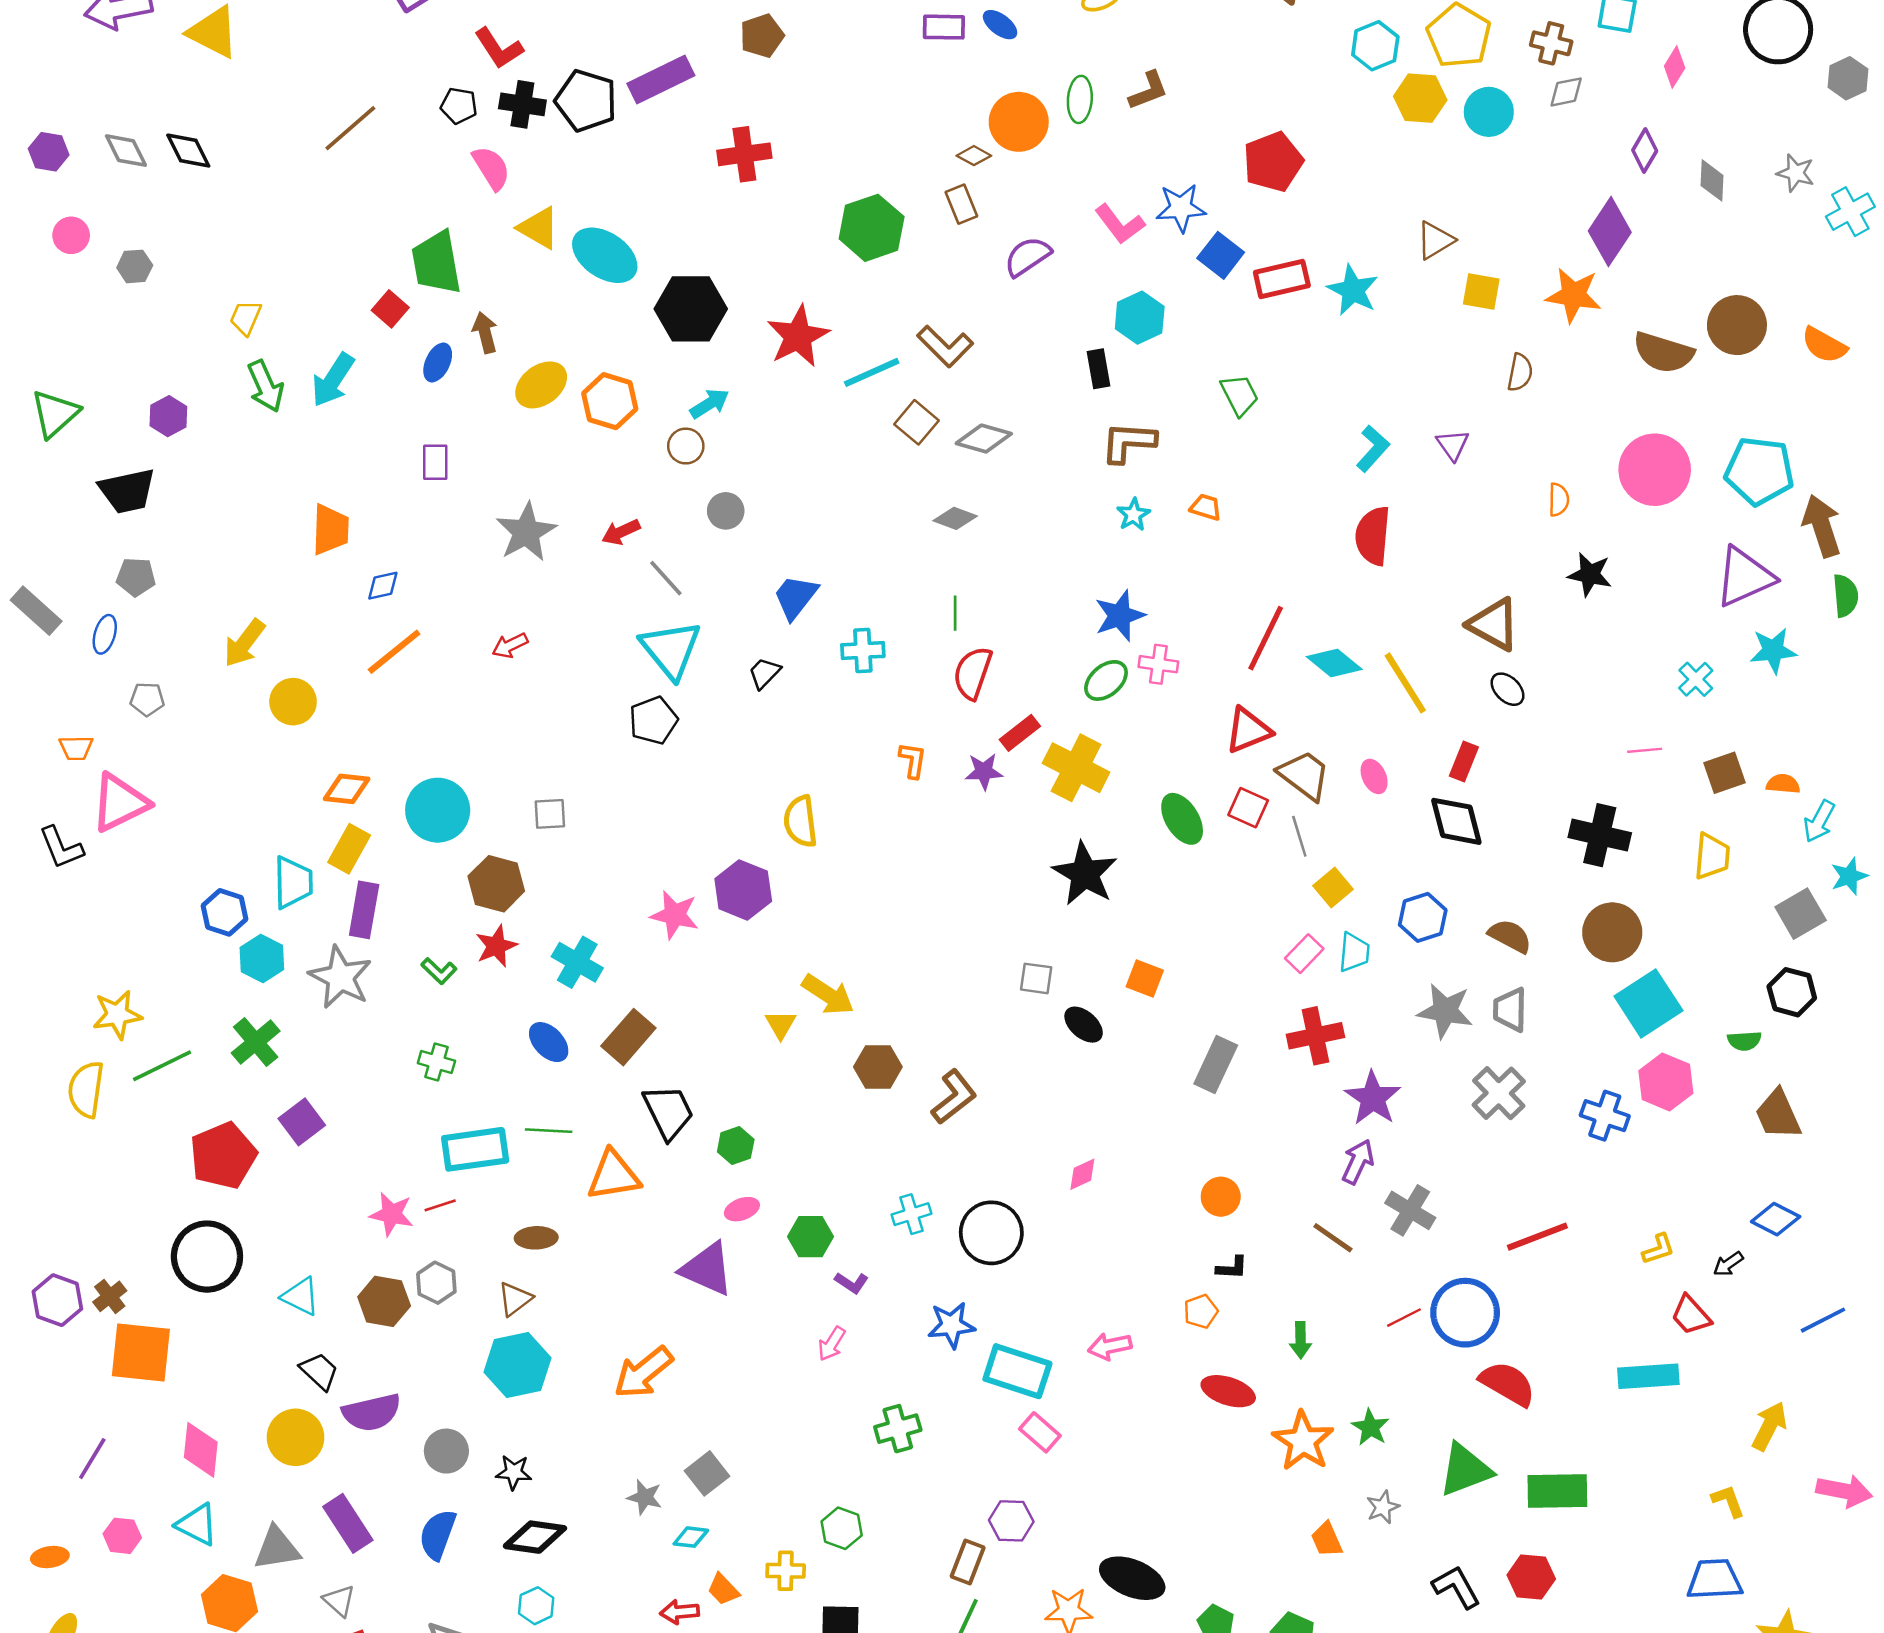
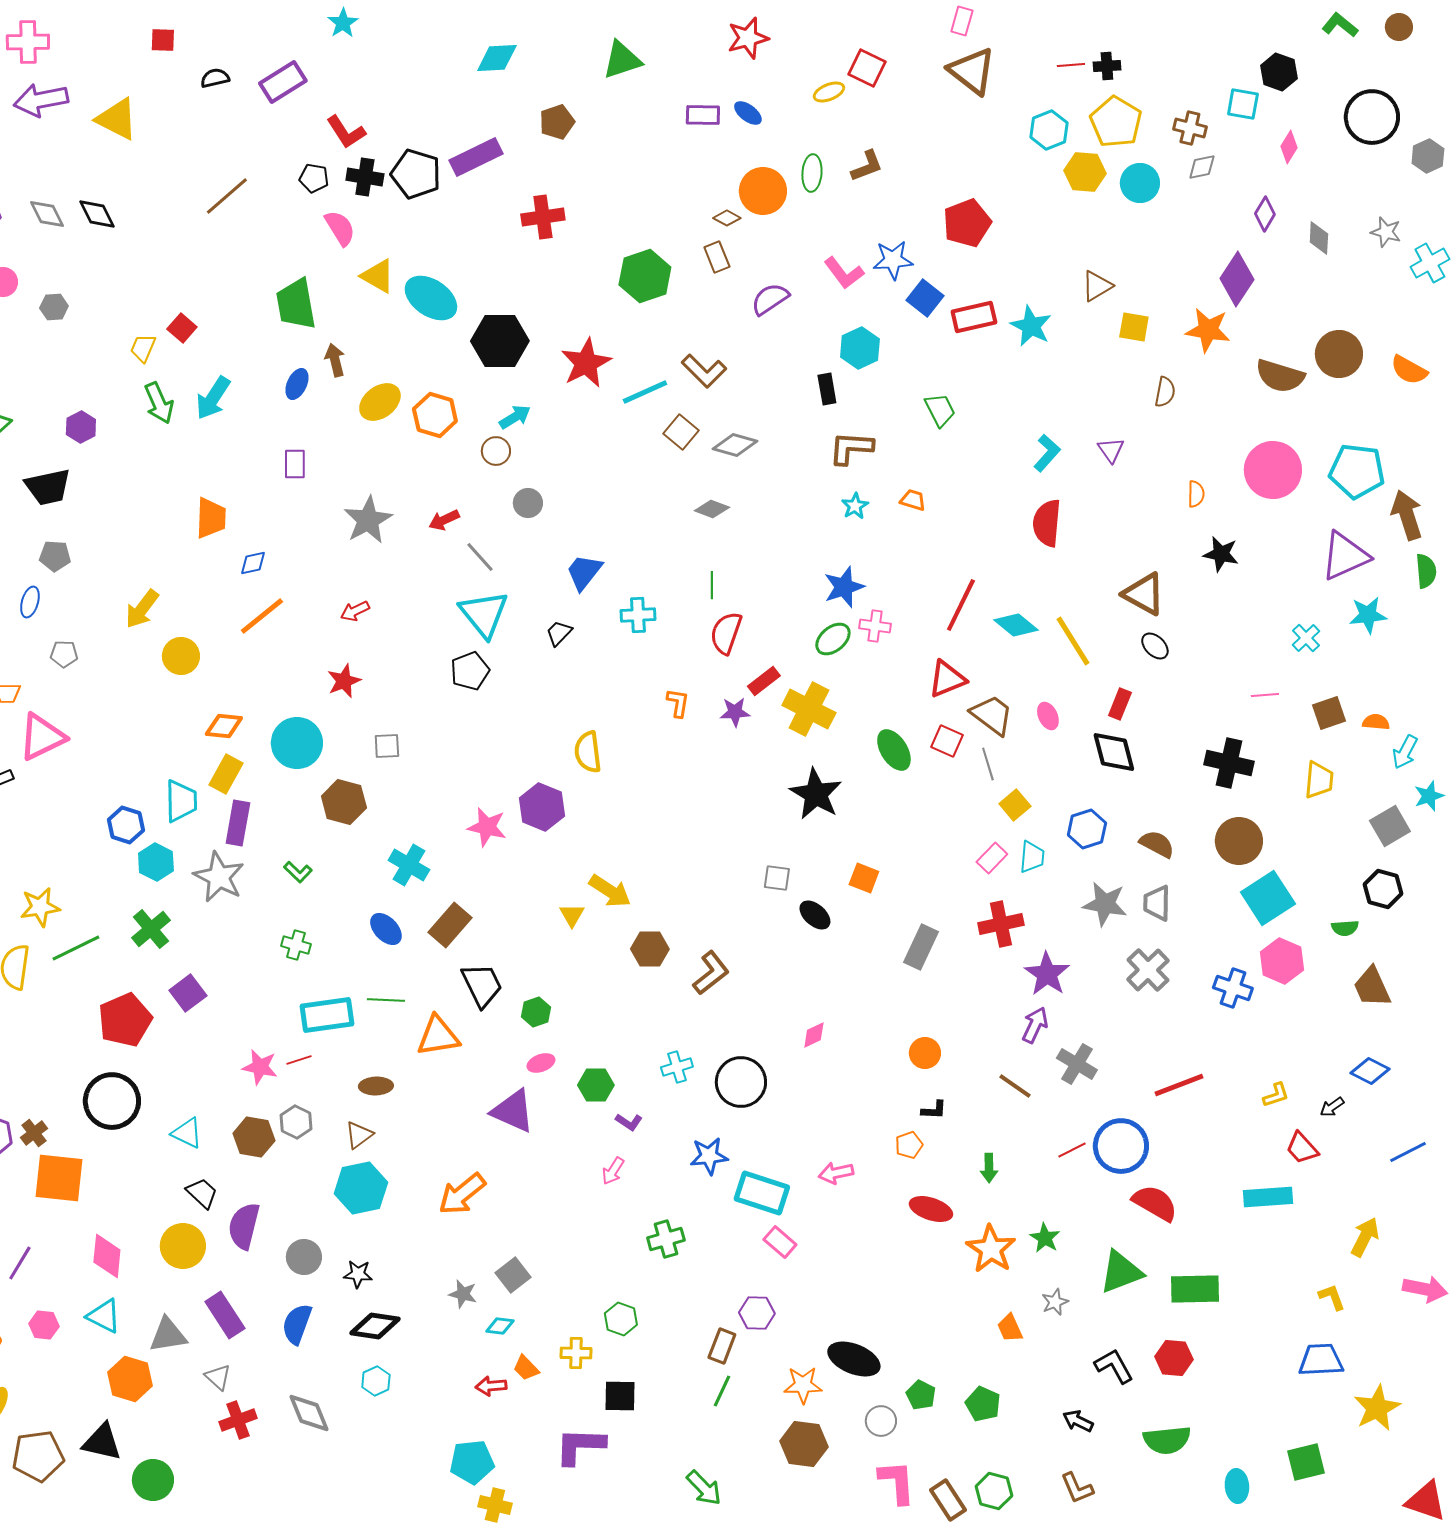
red square: (390, 309) -> (182, 328), moved
red star: (496, 946) -> (344, 681), moved
purple semicircle: (372, 1412) -> (244, 1226), turned 117

